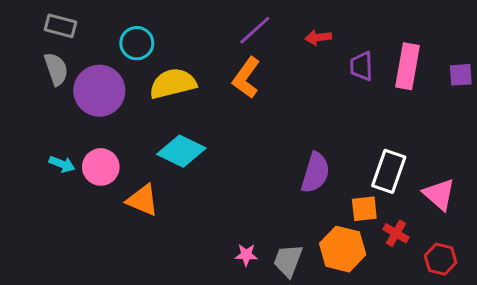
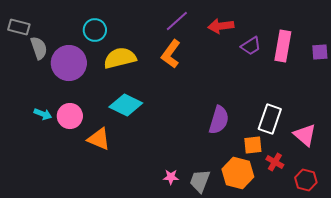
gray rectangle: (60, 26) -> (19, 27), moved
red arrow: (318, 37) -> (221, 26), size x1.4
purple trapezoid: (361, 66) -> (251, 46), turned -120

